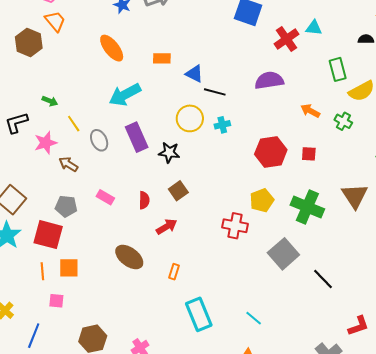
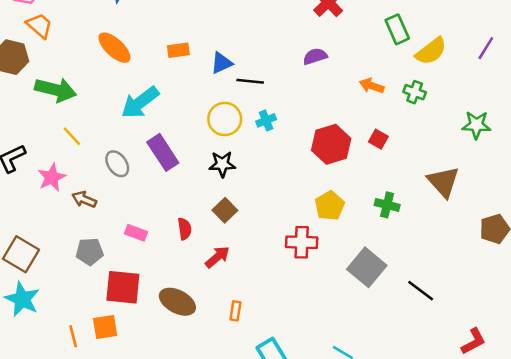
blue triangle: (194, 74) -> (222, 63), turned -42
purple semicircle: (269, 80) -> (315, 56), size x0.7
green arrow: (50, 101) -> (56, 90), moved, size x2.0
yellow line: (74, 124) -> (72, 136), moved
black star: (169, 153) -> (222, 164), moved
red square: (309, 154) -> (378, 139), turned 35
green cross: (307, 207) -> (387, 205), size x0.6
red square: (48, 235) -> (123, 287), moved

